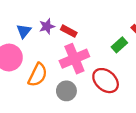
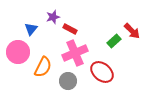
purple star: (47, 26) -> (53, 17), moved

